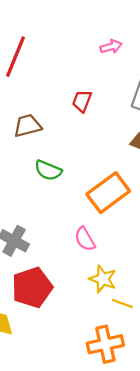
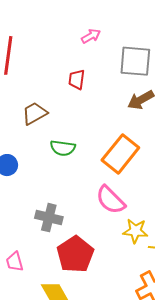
pink arrow: (111, 47) -> (91, 36), moved
pink semicircle: (85, 239) -> (111, 200), size x1.4

